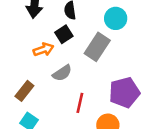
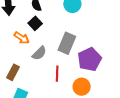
gray rectangle: (97, 47) -> (67, 43), moved
orange arrow: (43, 49) -> (22, 38), turned 63

